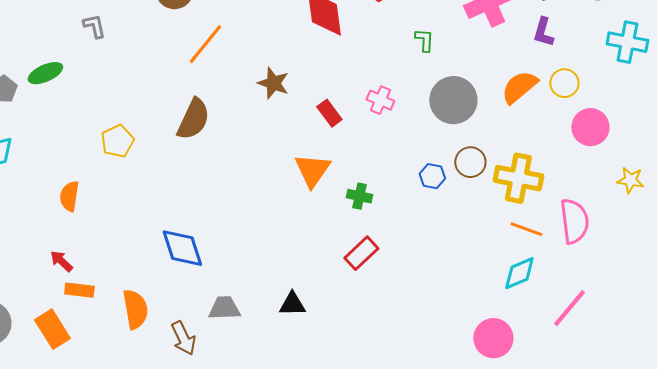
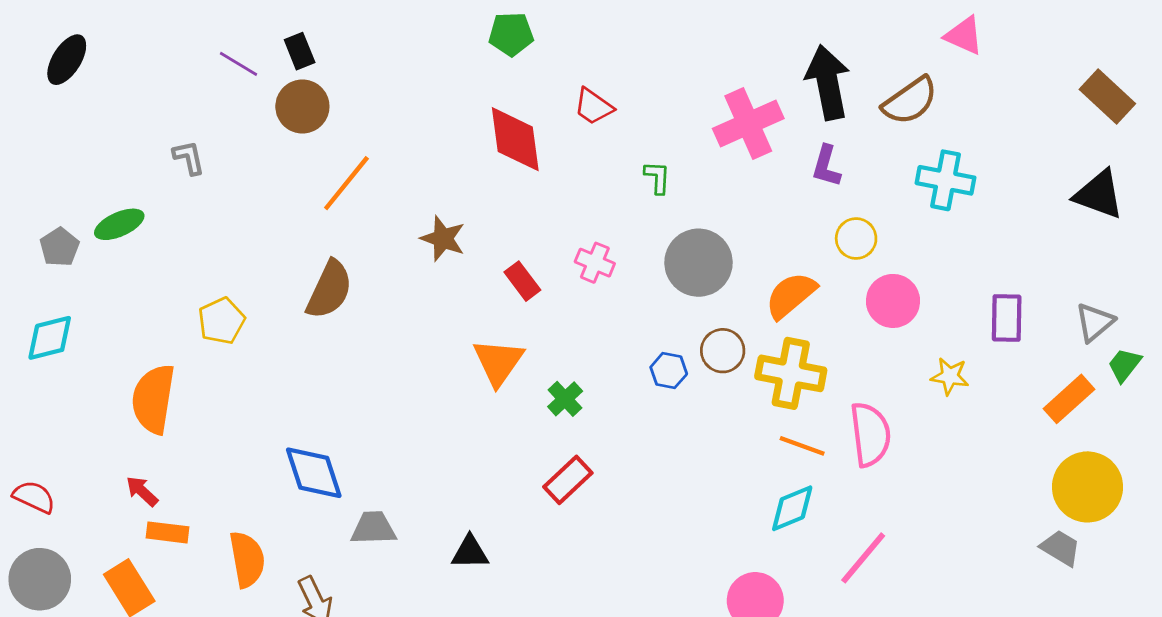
orange semicircle: (519, 87) -> (791, 295), moved
orange semicircle: (69, 196) -> (153, 399), size x1.6
green cross: (359, 196) -> (565, 399), turned 35
gray trapezoid: (224, 308) -> (373, 528), moved

